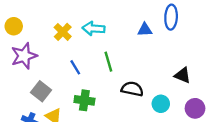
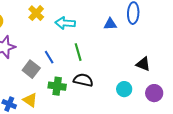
yellow cross: (63, 32) -> (36, 13), moved
black semicircle: (132, 89) -> (83, 80), moved
gray square: (41, 91) -> (31, 69), moved

